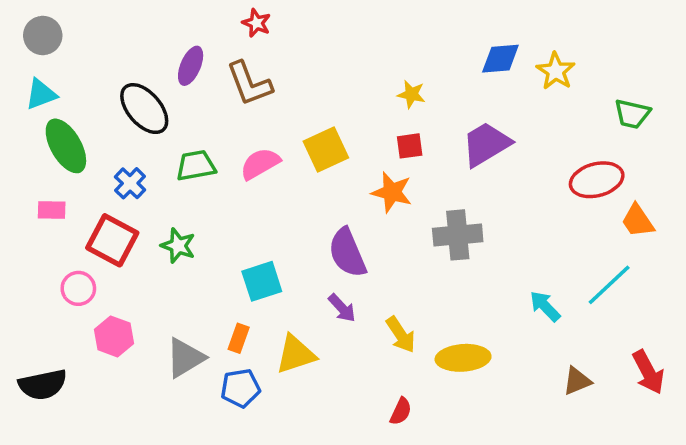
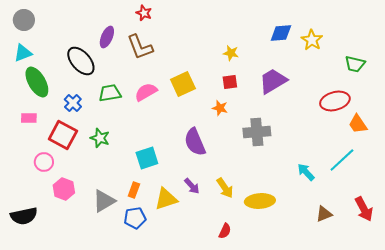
orange star: (392, 192) -> (220, 108), size x0.7
purple arrow: (342, 308) -> (192, 186), moved

